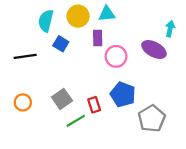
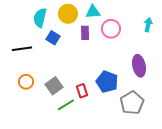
purple ellipse: (154, 49) -> (139, 66), moved, turned 50
pink circle: (116, 56) -> (111, 29), moved
orange circle: (23, 102) -> (26, 82), moved

